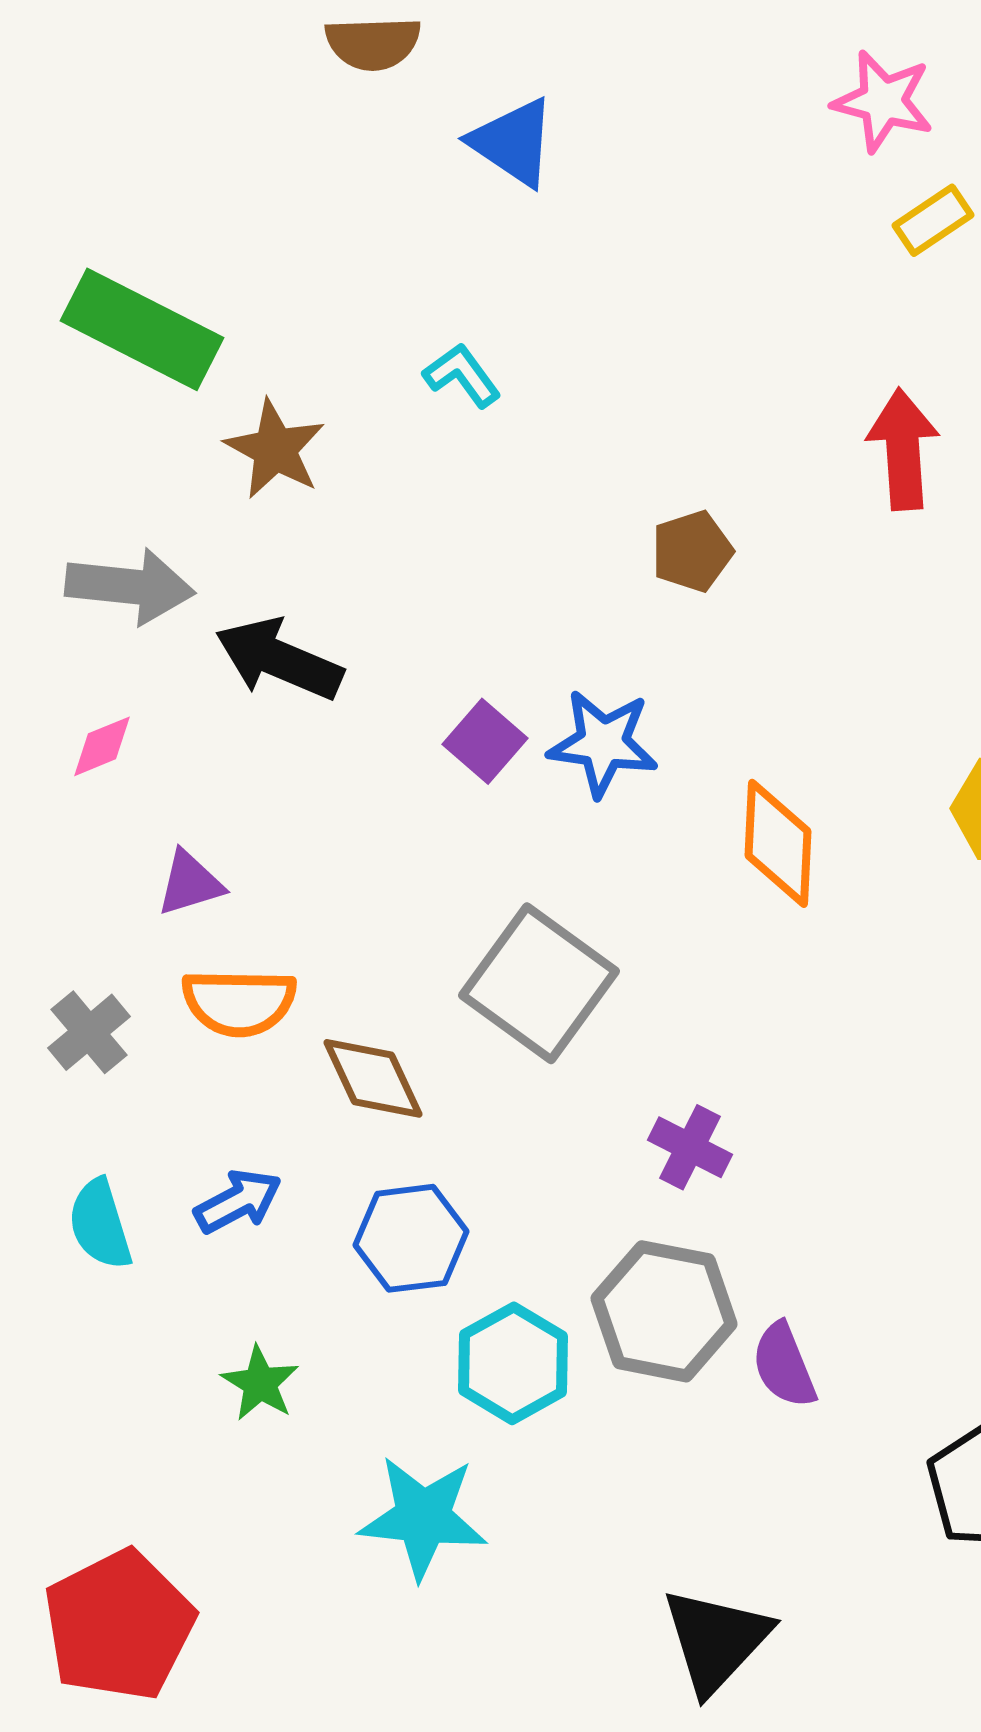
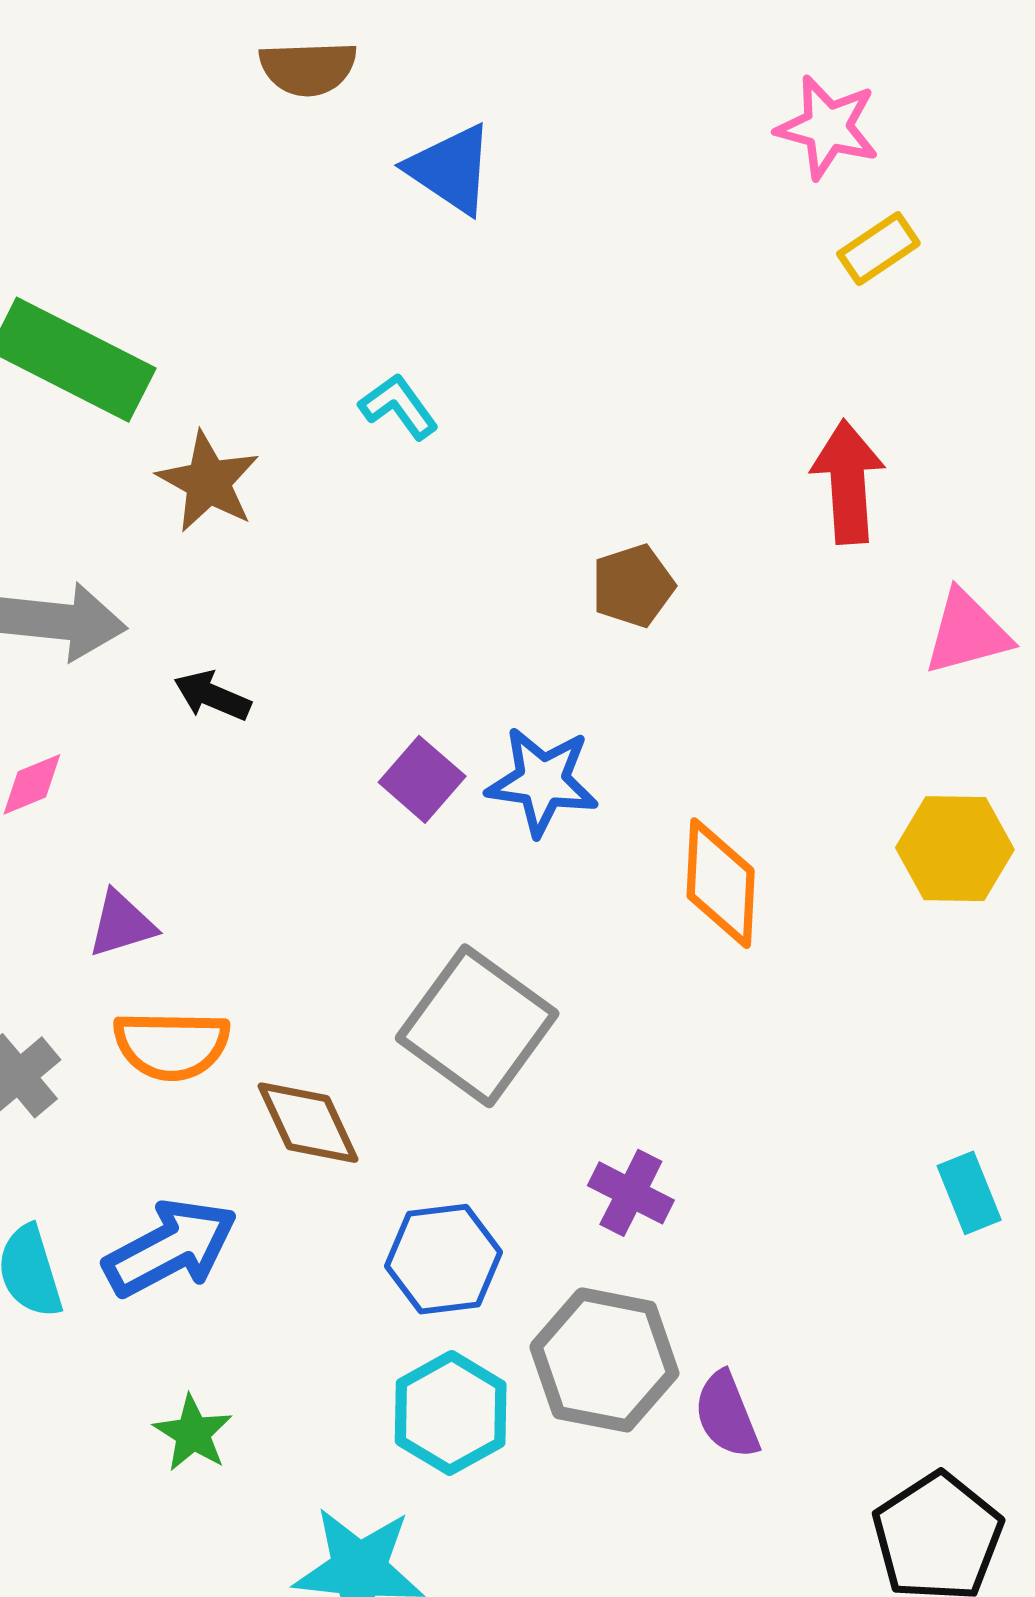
black arrow: (279, 659) -> (212, 696), size x0.6
blue arrow: (238, 1201) -> (170, 1248), size x1.5
blue hexagon: (411, 1238) -> (443, 1259), moved

